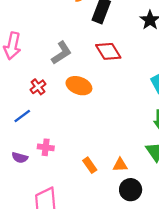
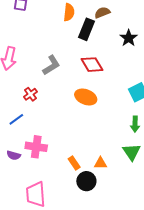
orange ellipse: (79, 86) -> (86, 97), moved
pink cross: (46, 147) -> (36, 147), size x1.5
black circle: (131, 190) -> (86, 181), moved

